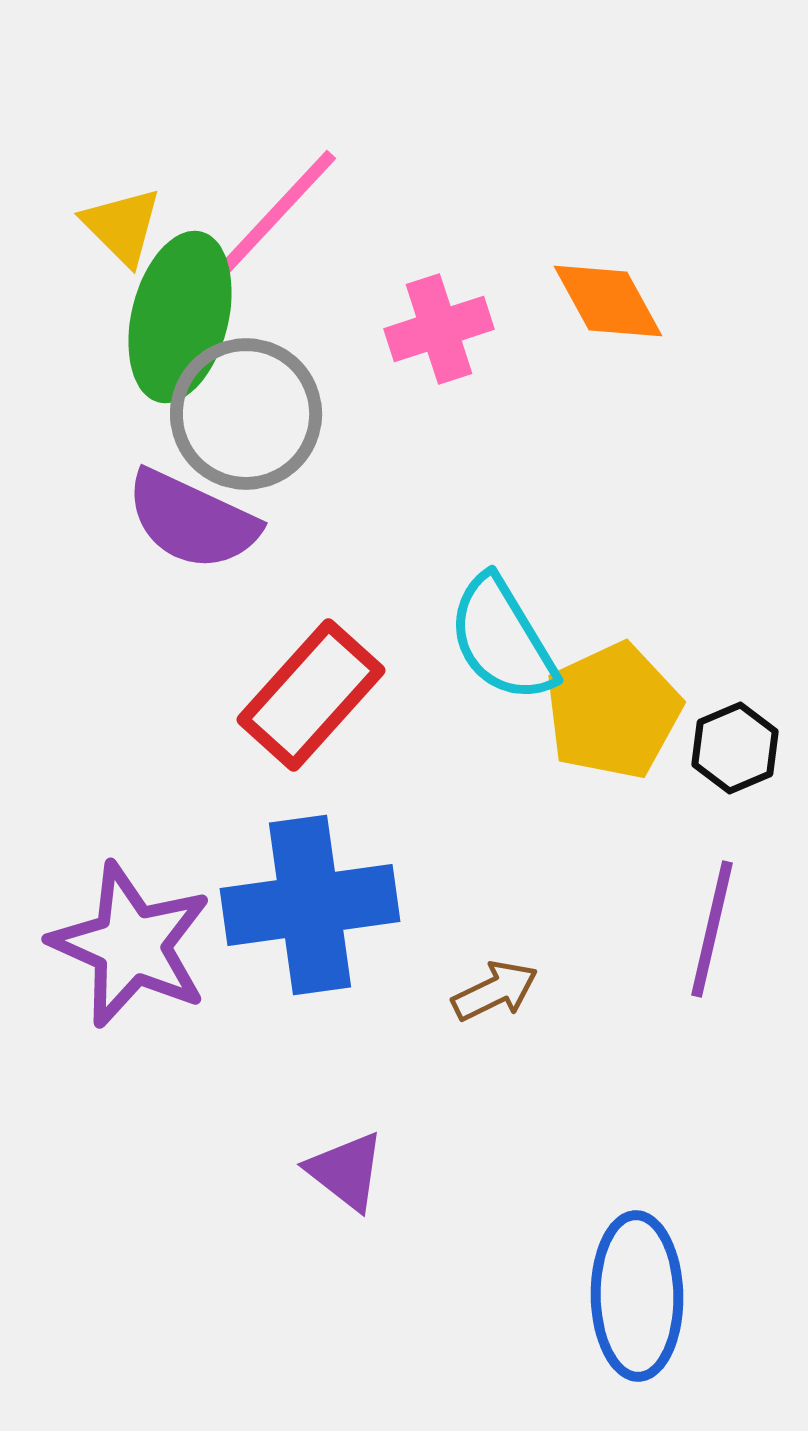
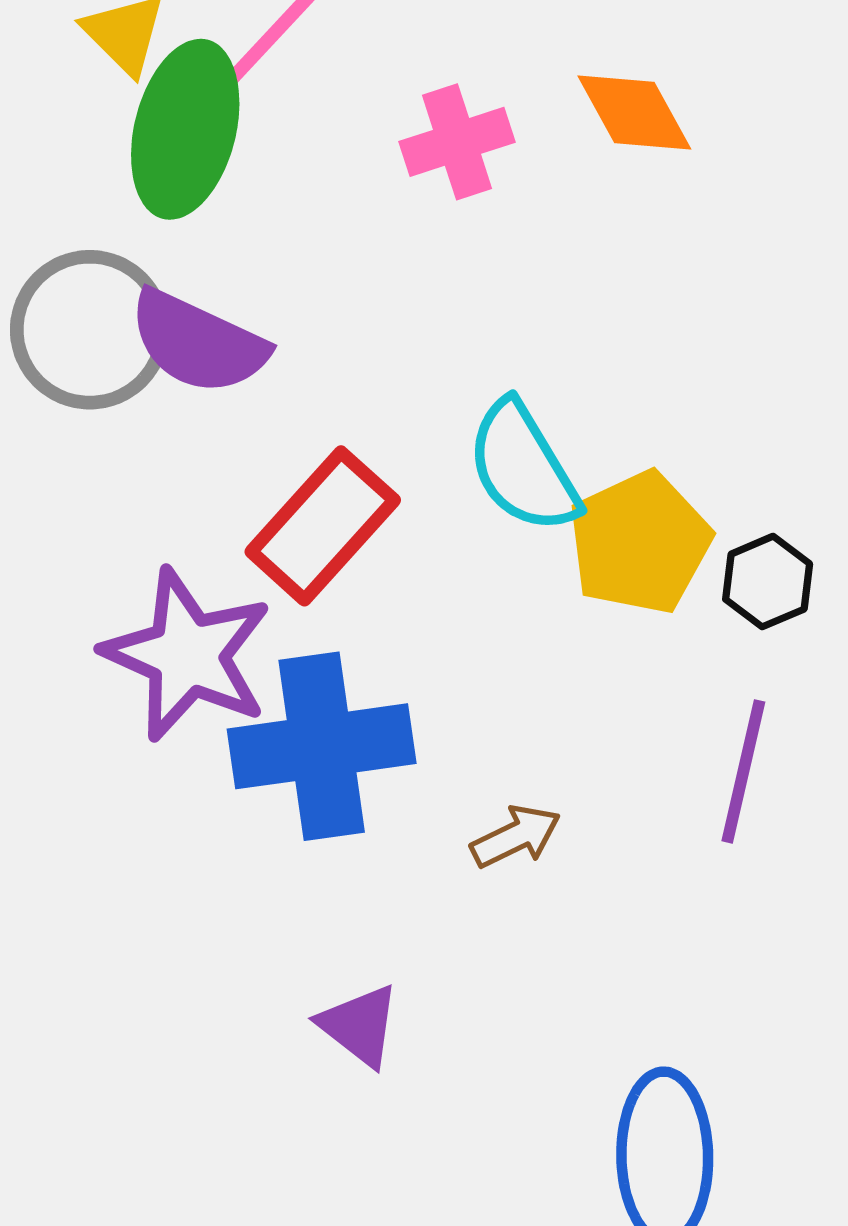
gray circle: (246, 414) -> (90, 330), moved
purple star: (131, 945) -> (187, 655), moved

